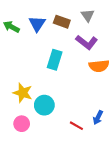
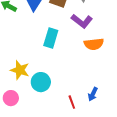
pink circle: (22, 124) -> (11, 98), moved
red line: (76, 126) -> (72, 102), turned 40

